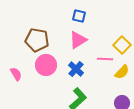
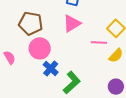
blue cross: (76, 69) -> (51, 69), moved

